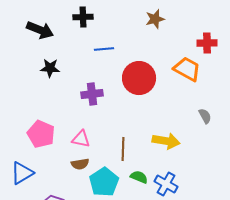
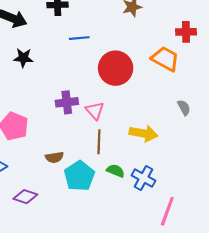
purple cross: (92, 94) -> (67, 102), moved
pink triangle: (81, 139) -> (95, 111), moved, turned 36

